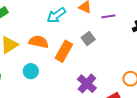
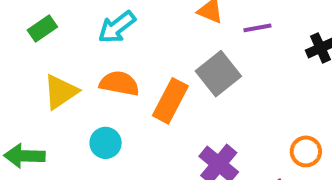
cyan arrow: (56, 15) -> (117, 27), moved
gray square: (88, 38) -> (218, 74), size x1.5

